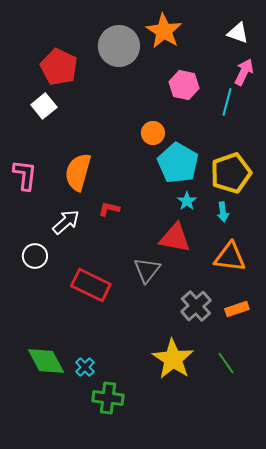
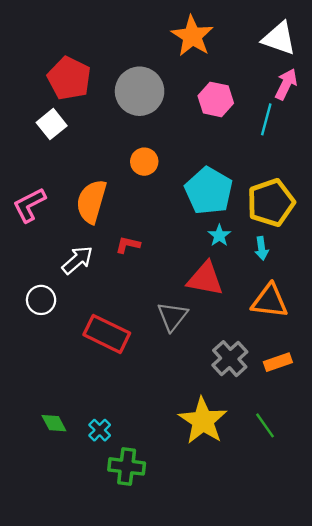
white triangle: (238, 33) -> (279, 38), size x1.4
gray circle: (119, 46) -> (140, 91), moved
orange circle: (153, 133) -> (144, 162), moved
pink L-shape: (25, 175) -> (29, 205), turned -124
green diamond: (46, 361) -> (54, 423), size x0.6

